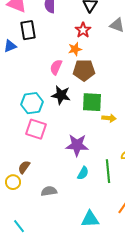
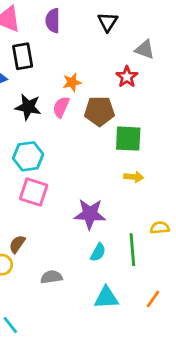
red star: (83, 30) -> (127, 77), moved
orange star: (75, 49) -> (72, 82), moved
black star: (61, 95) -> (28, 107), moved
green square: (92, 102) -> (128, 139), moved
cyan triangle: (90, 219) -> (106, 298), moved

